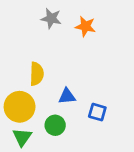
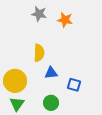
yellow semicircle: (37, 74) -> (39, 53), moved
green circle: (55, 125) -> (51, 103), moved

